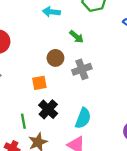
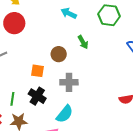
gray cross: (82, 69) -> (69, 82), moved
black cross: (48, 109) -> (37, 96), turned -30

